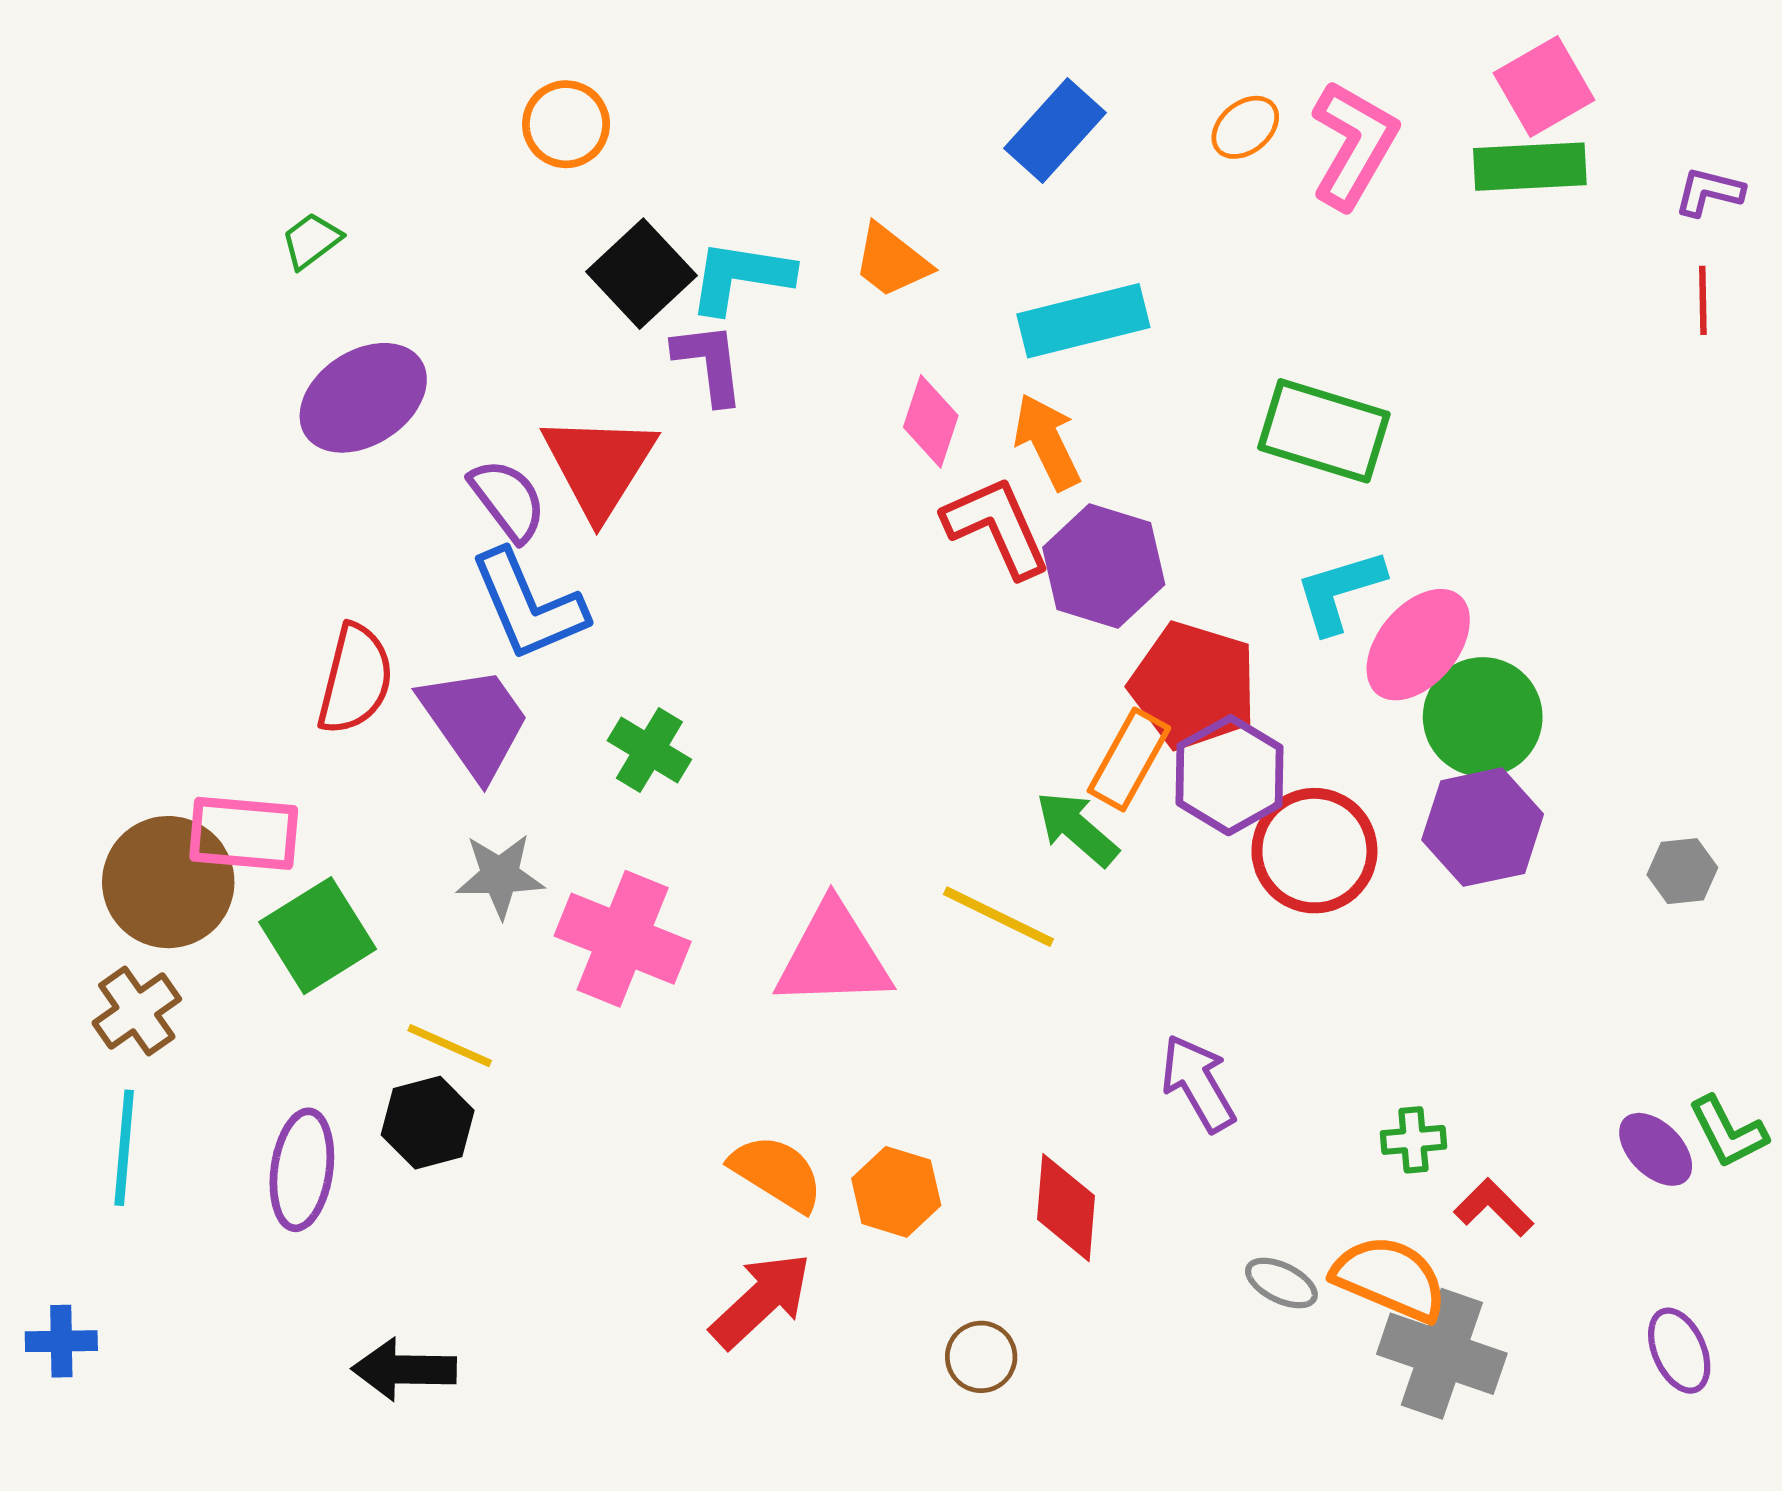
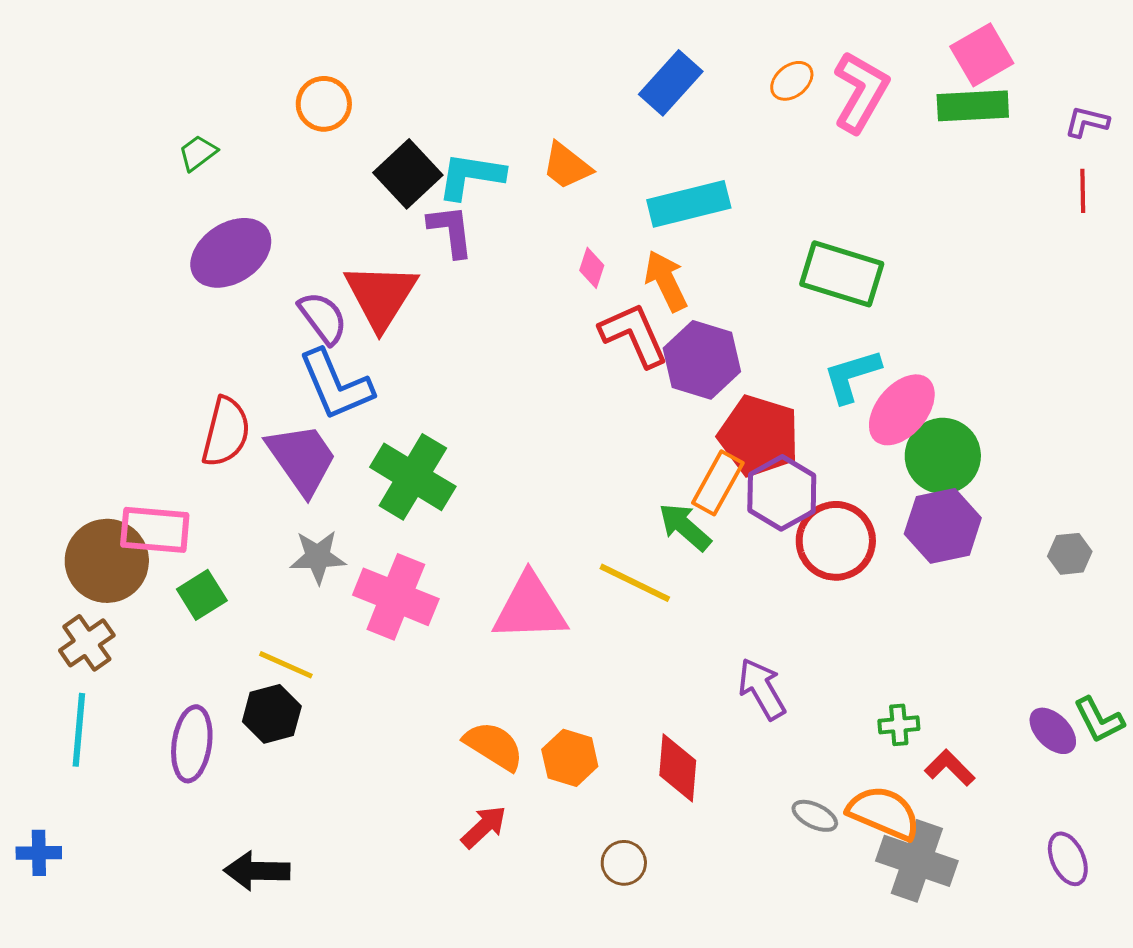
orange circle: (566, 124) -> (324, 104), moved
pink diamond: (931, 421) -> (592, 268), size x0.7
green cross: (649, 750) -> (413, 477), size x1.6
green square: (318, 936) -> (202, 595), size x0.7
red arrow: (761, 1300) -> (484, 827), size x0.7

